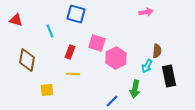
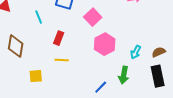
pink square: (97, 43) -> (93, 17), moved, turned 30
brown semicircle: (157, 51) -> (159, 52), moved, turned -120
black rectangle: (169, 76) -> (158, 76), moved

